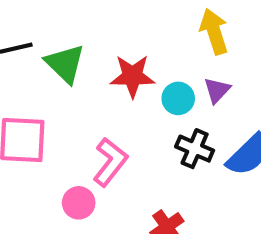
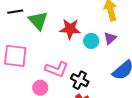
black cross: (195, 149) -> (80, 80), moved
pink L-shape: (110, 162) -> (57, 69), turned 70

